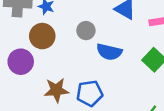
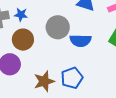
gray circle: (86, 31) -> (58, 27), size x1.5

